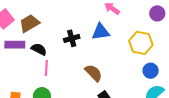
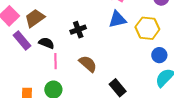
blue triangle: (101, 32) -> (117, 19), moved
purple rectangle: (15, 45) -> (22, 41), turned 54
brown semicircle: (94, 73) -> (88, 64), moved

